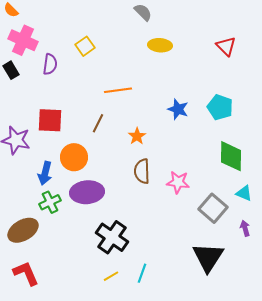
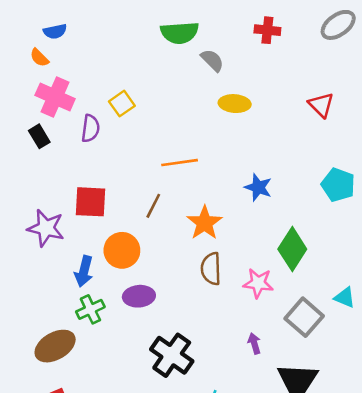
yellow square: (85, 46) -> (122, 104), moved
cyan pentagon: (220, 107) -> (338, 185), moved
orange star: (137, 136) -> (204, 223), size x1.5
green diamond: (231, 156) -> (292, 249), moved, turned 32
purple ellipse: (87, 192) -> (139, 296), size x0.7
purple arrow: (245, 228) -> (254, 343), moved

